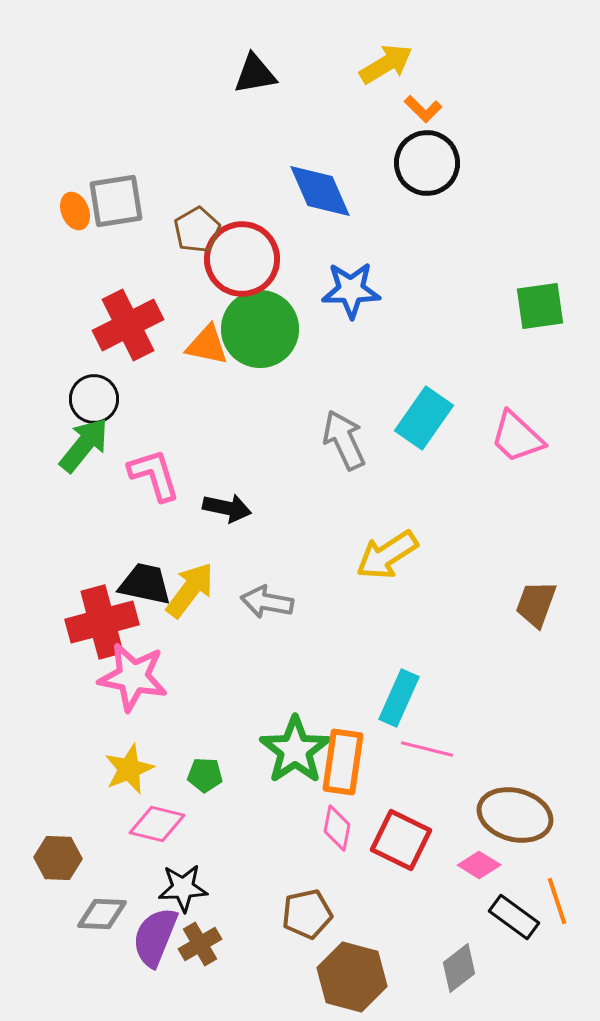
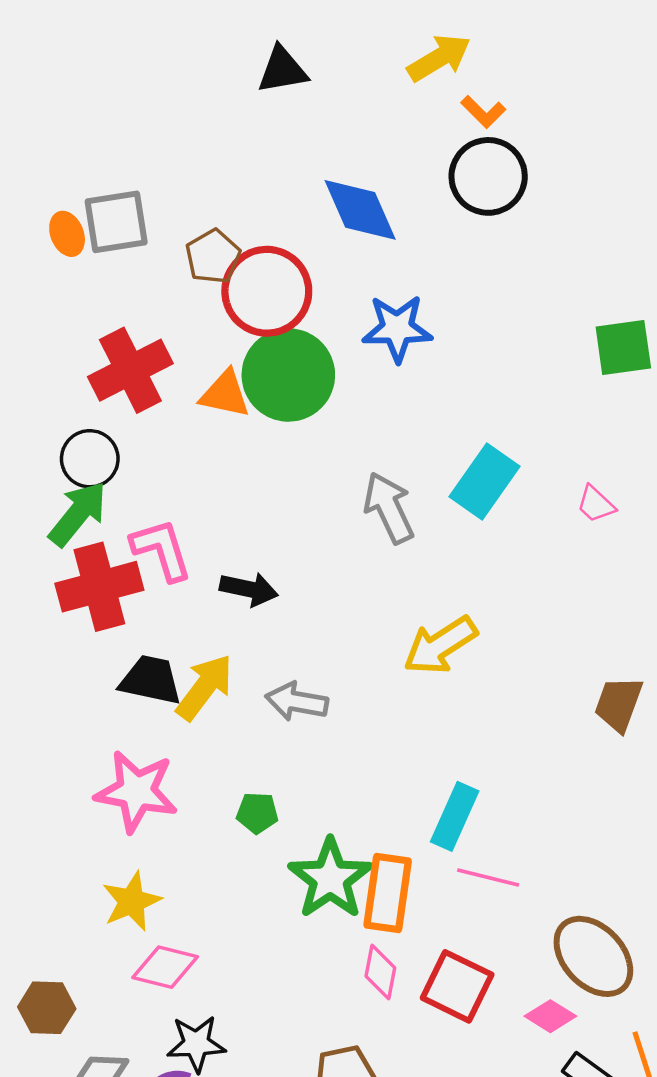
pink trapezoid: (517, 437) -> (596, 504), size x0.6
red cross: (102, 622) -> (99, 587), moved
green pentagon: (205, 775) -> (257, 813), moved
brown ellipse: (515, 815) -> (593, 956), turned 32

